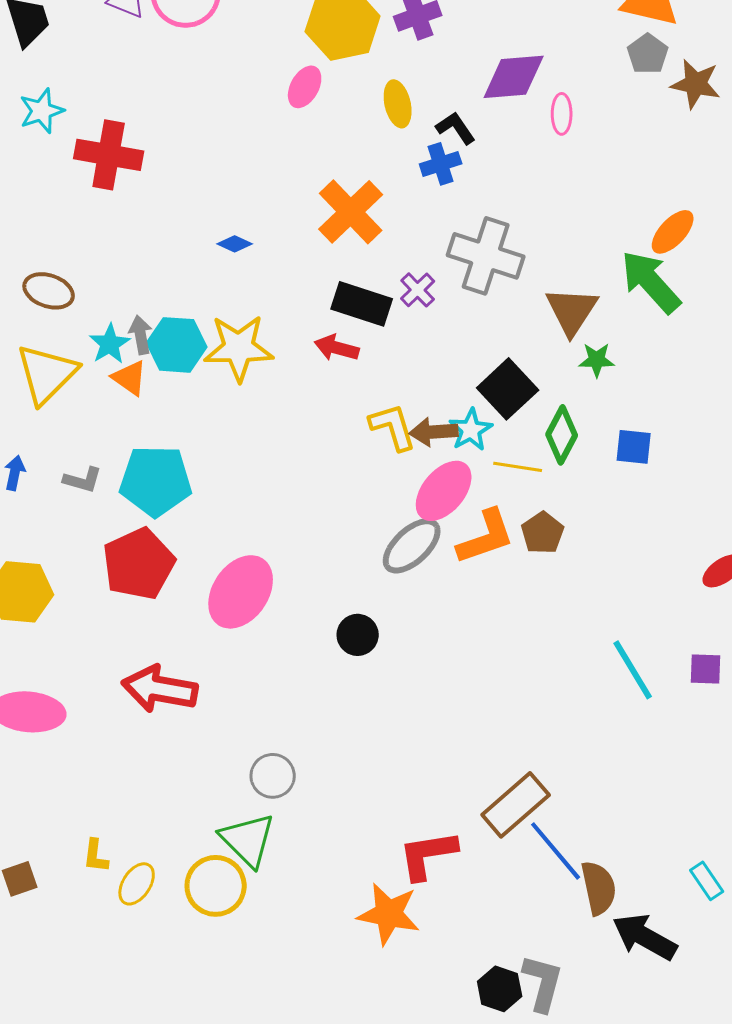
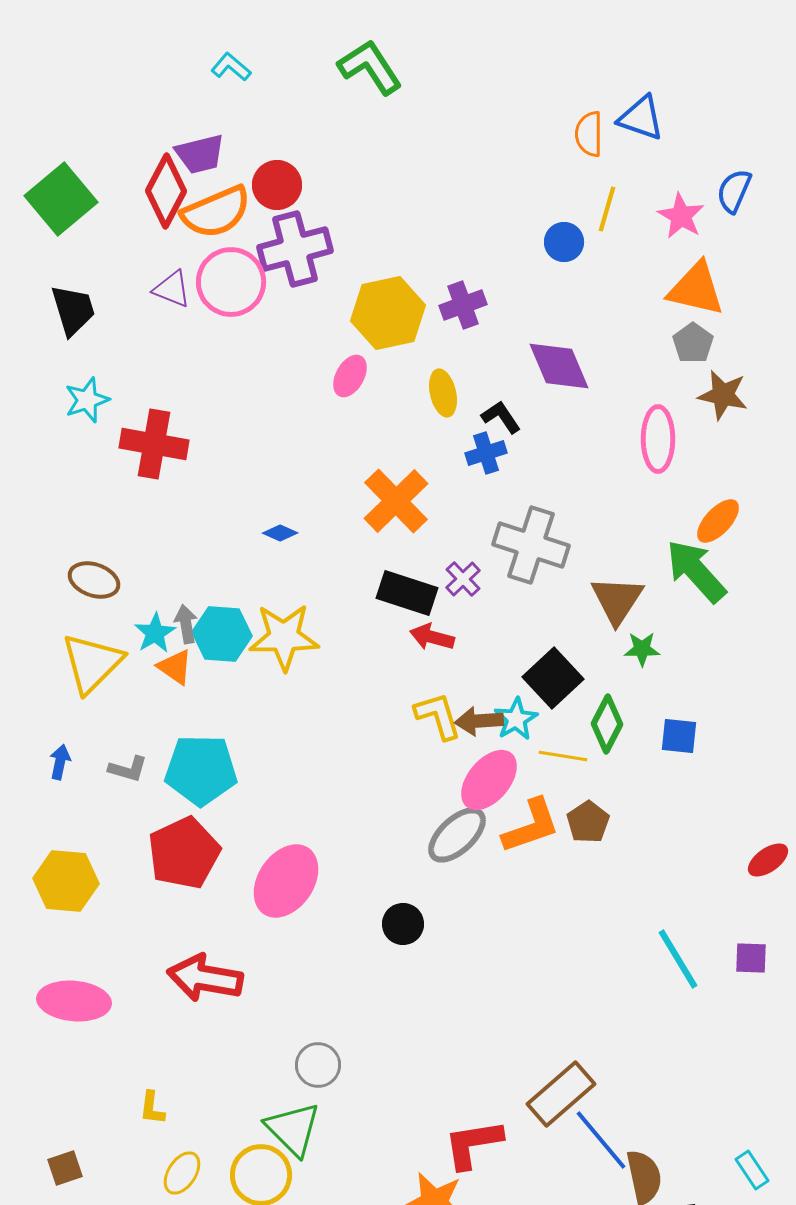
purple diamond: (514, 77) -> (559, 366), turned 72
brown star: (696, 84) -> (723, 395), moved
pink ellipse: (562, 114) -> (658, 439), moved, size x1.6
red arrow: (337, 348) -> (432, 637), moved
yellow L-shape: (96, 856) -> (152, 1108), moved

